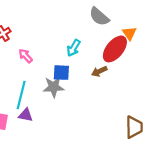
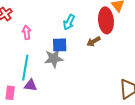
red ellipse: (115, 49) -> (106, 20), turned -40
pink arrow: (26, 56) -> (27, 32), turned 40

